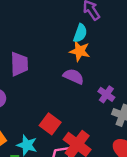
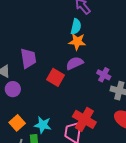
purple semicircle: (73, 76) -> (75, 63), turned -42
red square: (50, 124) -> (56, 77), moved

